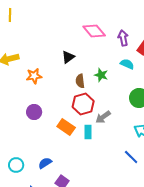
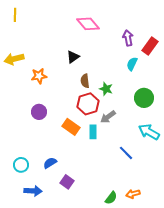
pink diamond: (94, 31) -> (88, 24), moved
cyan semicircle: (127, 64) -> (132, 64), turned -88
green star: (101, 75) -> (106, 89), moved
blue line: (131, 157) -> (126, 153), moved

